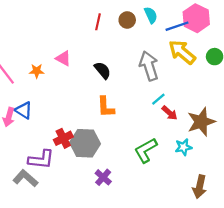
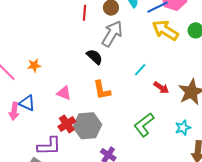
pink triangle: (63, 58) -> (64, 93), moved
gray arrow: (149, 66) -> (112, 34), moved, turned 56
cyan line: (158, 99) -> (140, 70), moved
cyan star: (183, 147) -> (183, 128), moved

